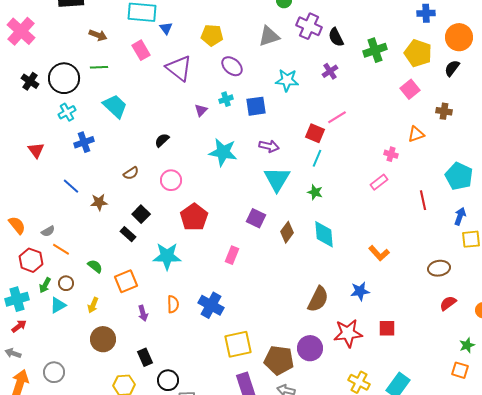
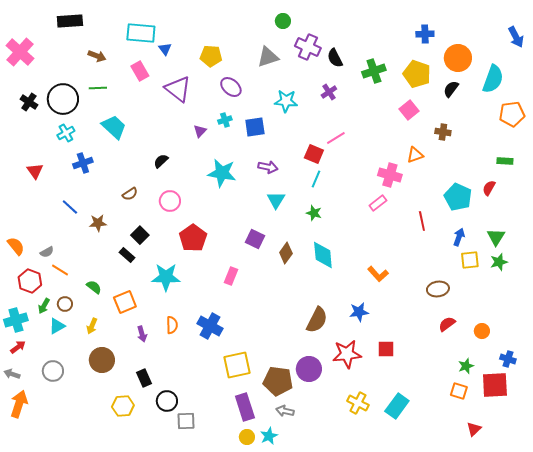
pink cross: (391, 154) -> (390, 175), size x1.6
cyan triangle: (277, 179) -> (276, 200), size x0.7
gray circle: (54, 372) -> (53, 371), moved

